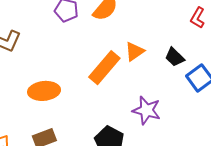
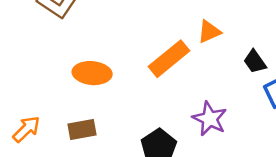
orange triangle: (135, 51) -> (209, 32), moved

